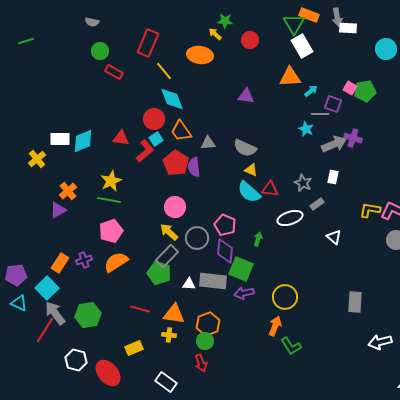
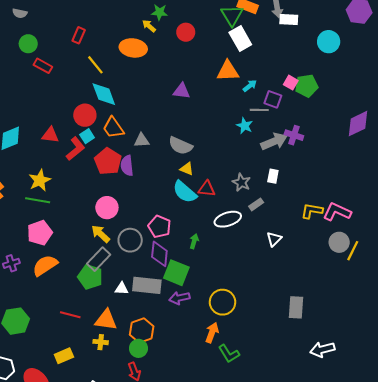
red rectangle: (148, 43) -> (79, 35), size x0.6
white triangle: (334, 237) -> (274, 239), turned 35

